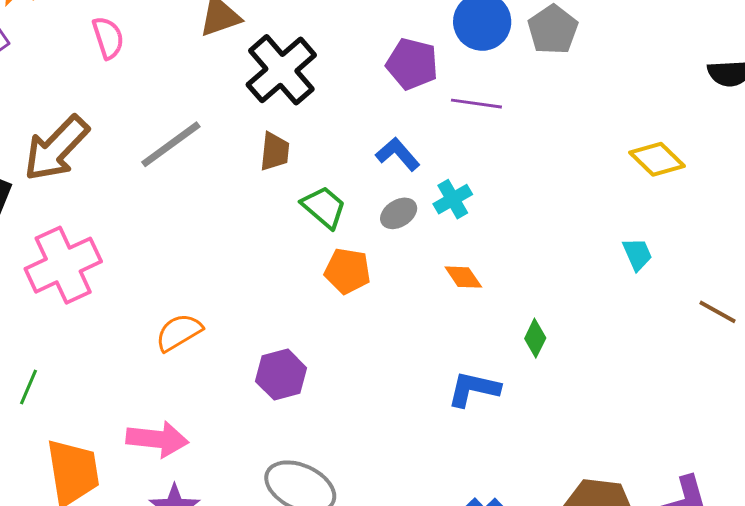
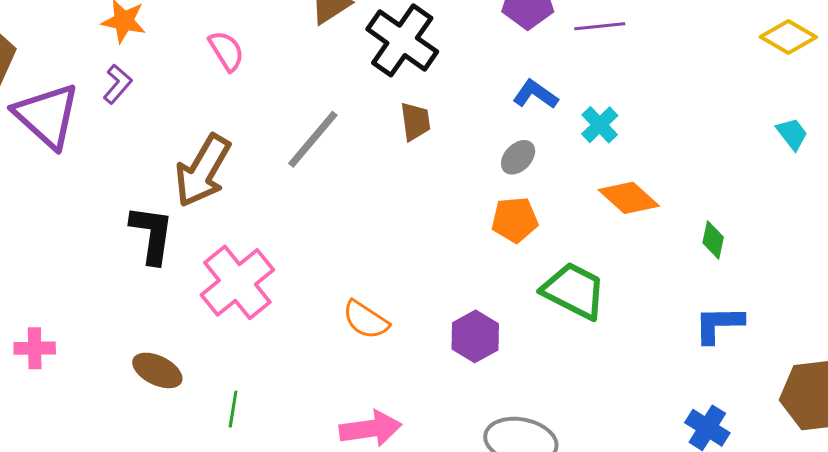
green trapezoid: (324, 207) -> (574, 291), moved, size x1.4
gray ellipse: (399, 213) -> (518, 157), moved
orange diamond: (463, 277) -> (629, 198), size x1.5
orange semicircle: (179, 332) -> (366, 320), turned -102
blue L-shape: (474, 389) -> (719, 324), moved

